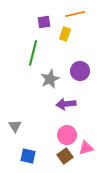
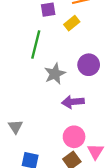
yellow rectangle: (65, 34) -> (72, 23), turned 32
pink triangle: (86, 148) -> (95, 151), turned -42

